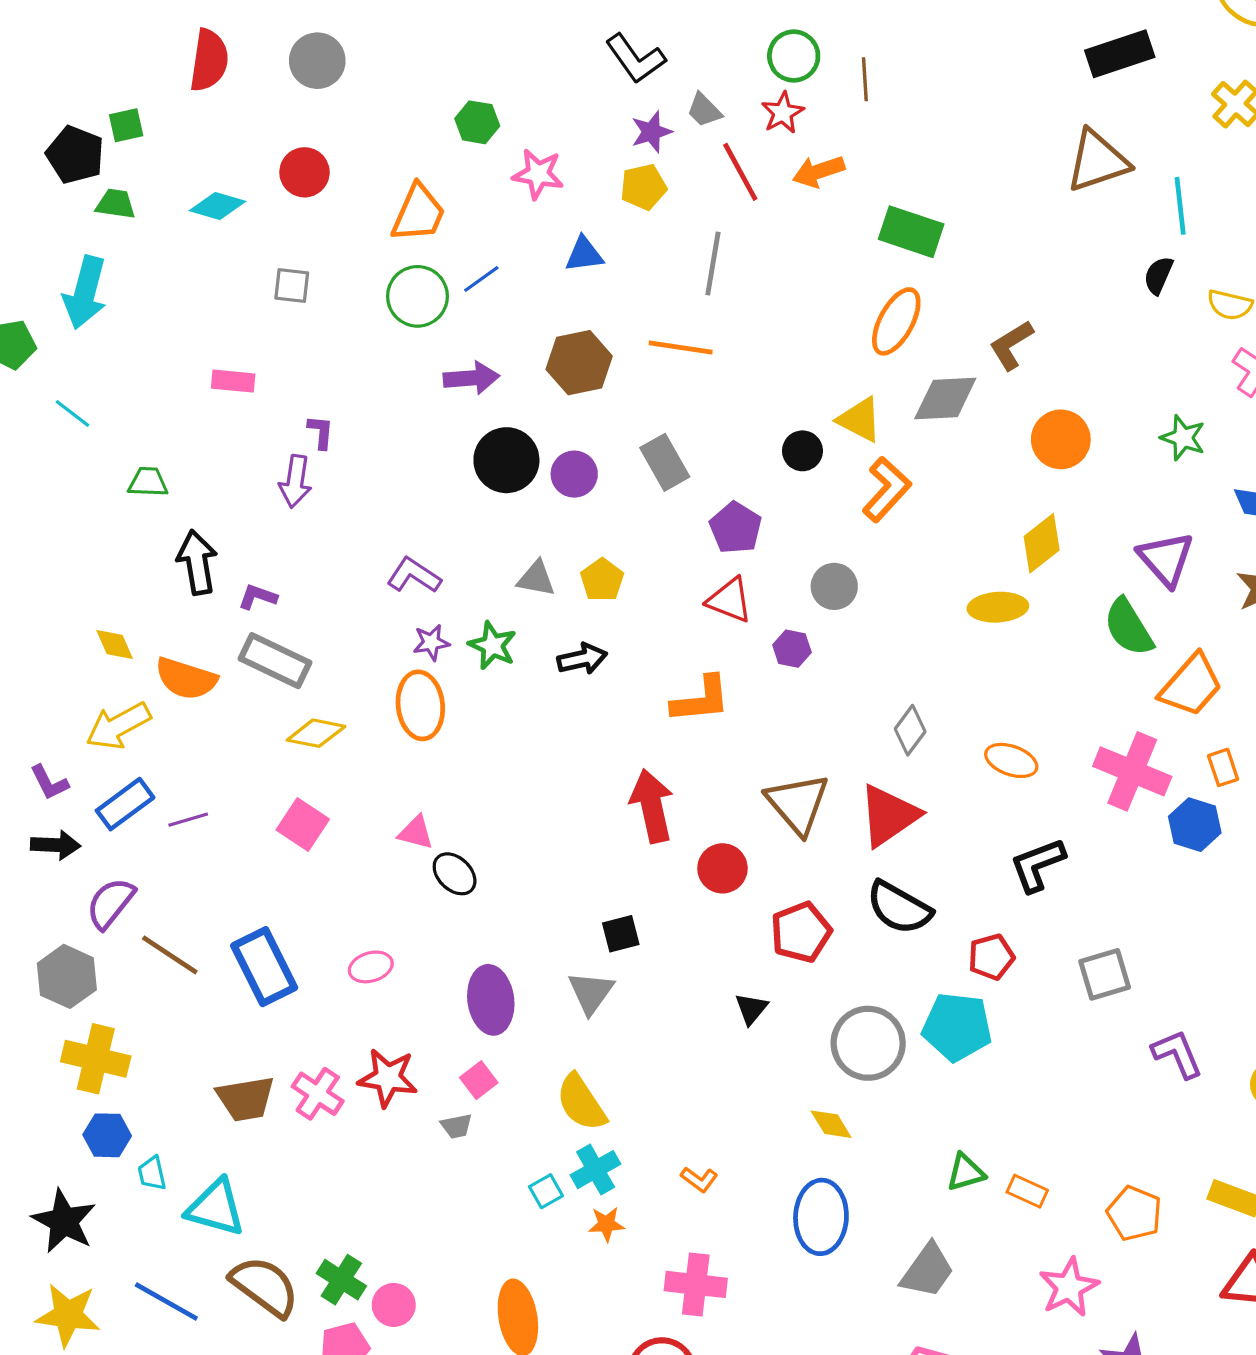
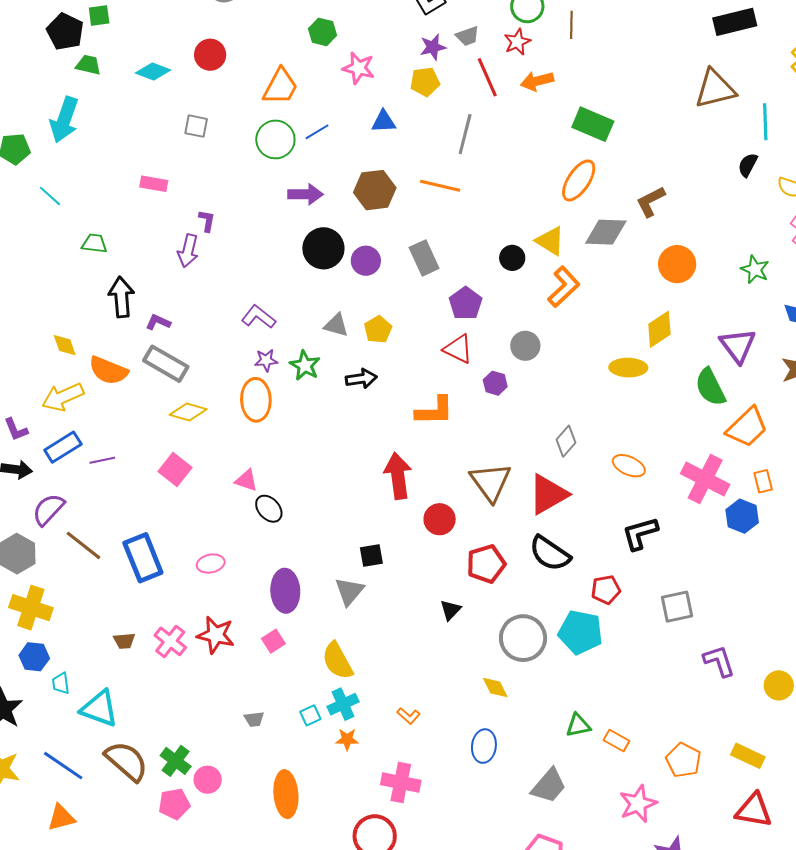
gray trapezoid: (704, 110) -> (468, 36), turned -70
brown trapezoid: (246, 1099) -> (124, 641), size x0.6
gray trapezoid: (456, 1126) -> (254, 719), moved
blue ellipse: (821, 1217) -> (484, 746), size x0.7

